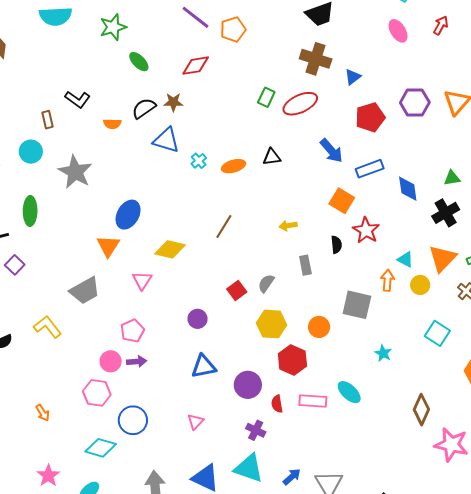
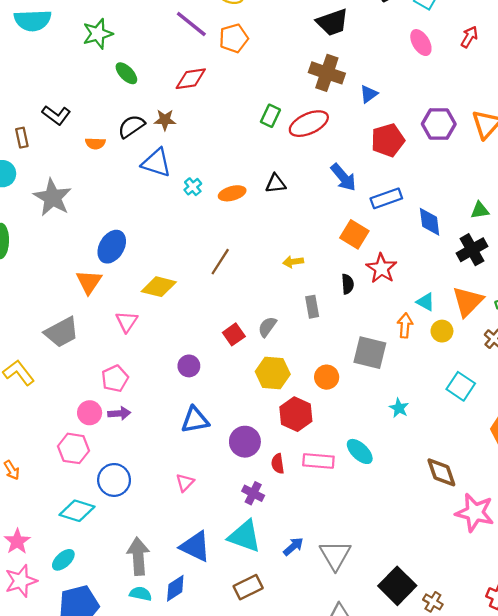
brown diamond: (421, 410) -> (441, 472), turned -44

